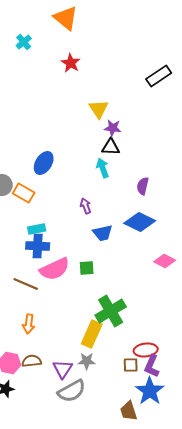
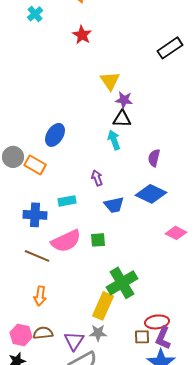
cyan rectangle: (37, 229) -> (67, 201), moved
blue cross: (38, 246) -> (35, 215), moved

